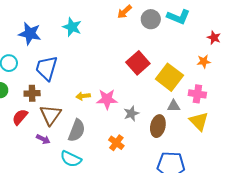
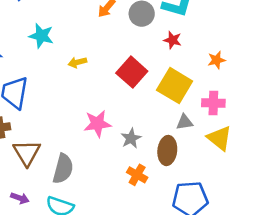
red star: (214, 38) -> (173, 40), moved
yellow arrow: (83, 96) -> (77, 62), moved
purple arrow: (43, 139) -> (20, 198), moved
orange cross: (116, 143) -> (137, 175), moved

